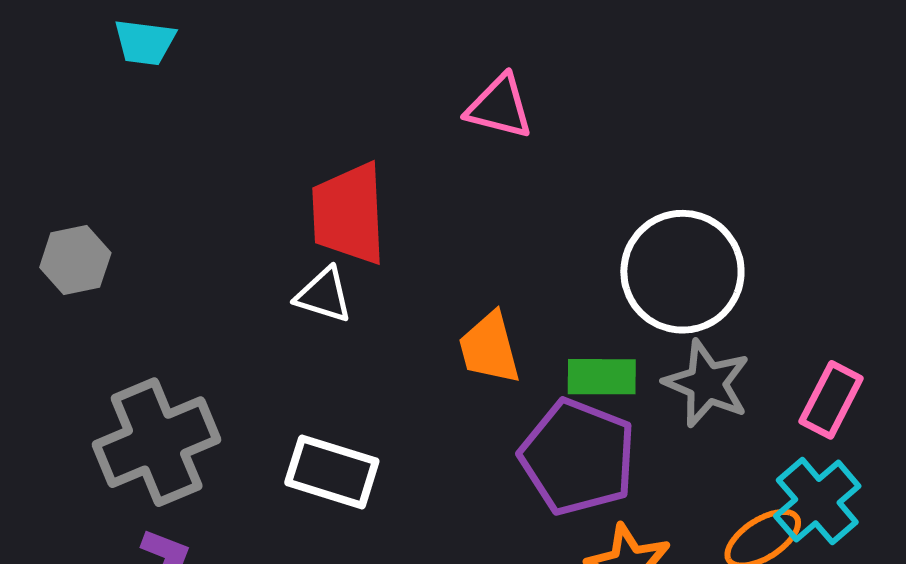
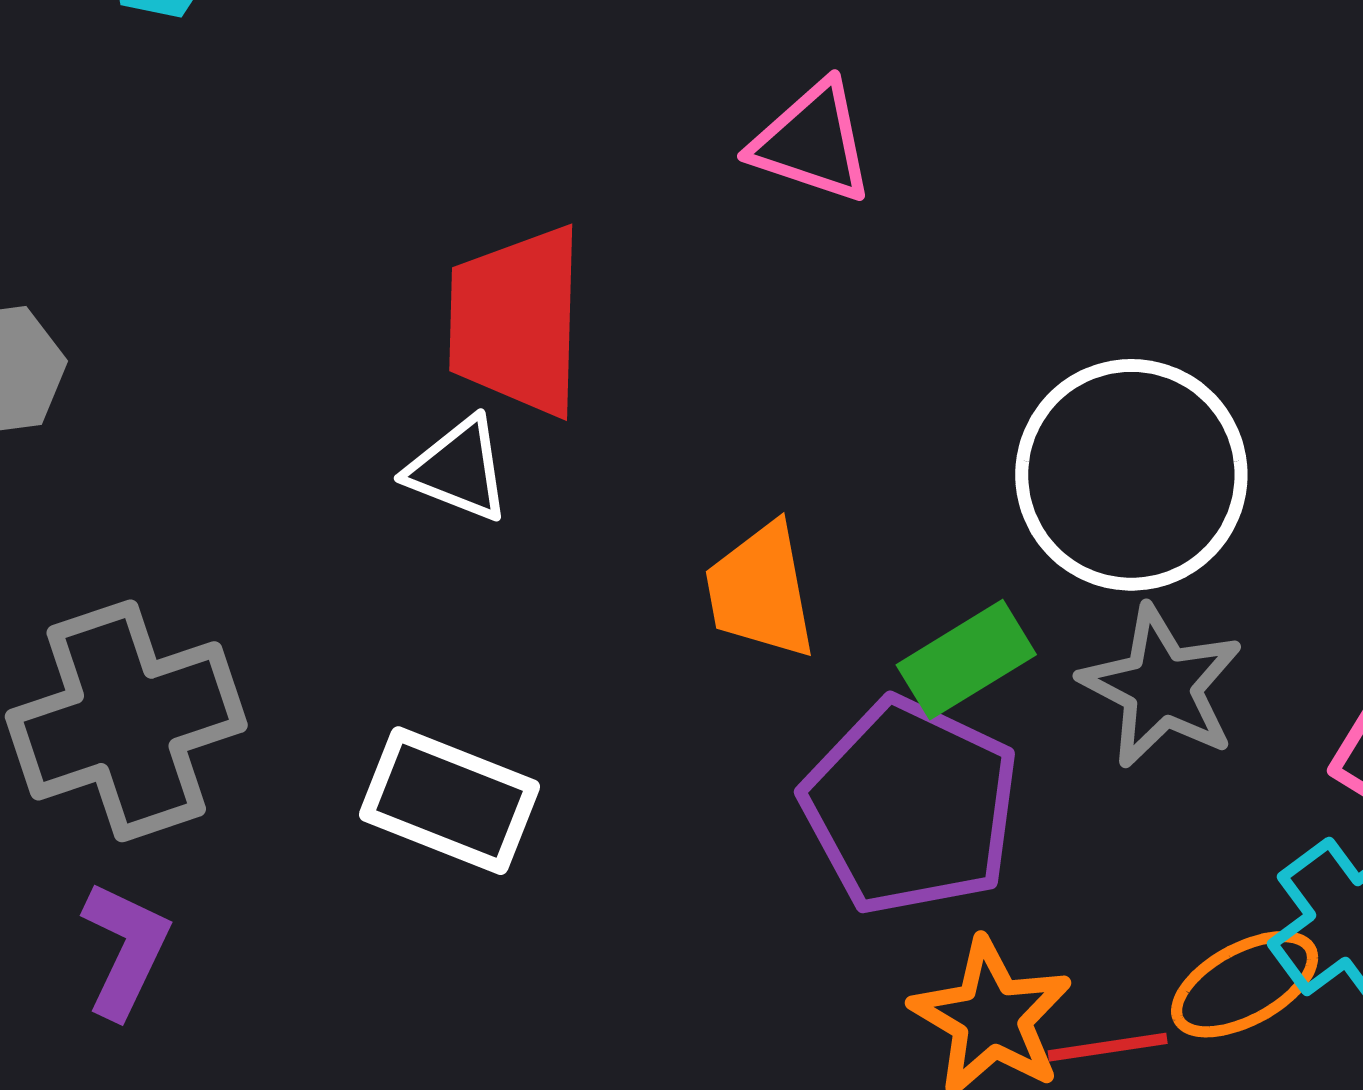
green rectangle: (602, 377) -> (966, 660), turned -36

